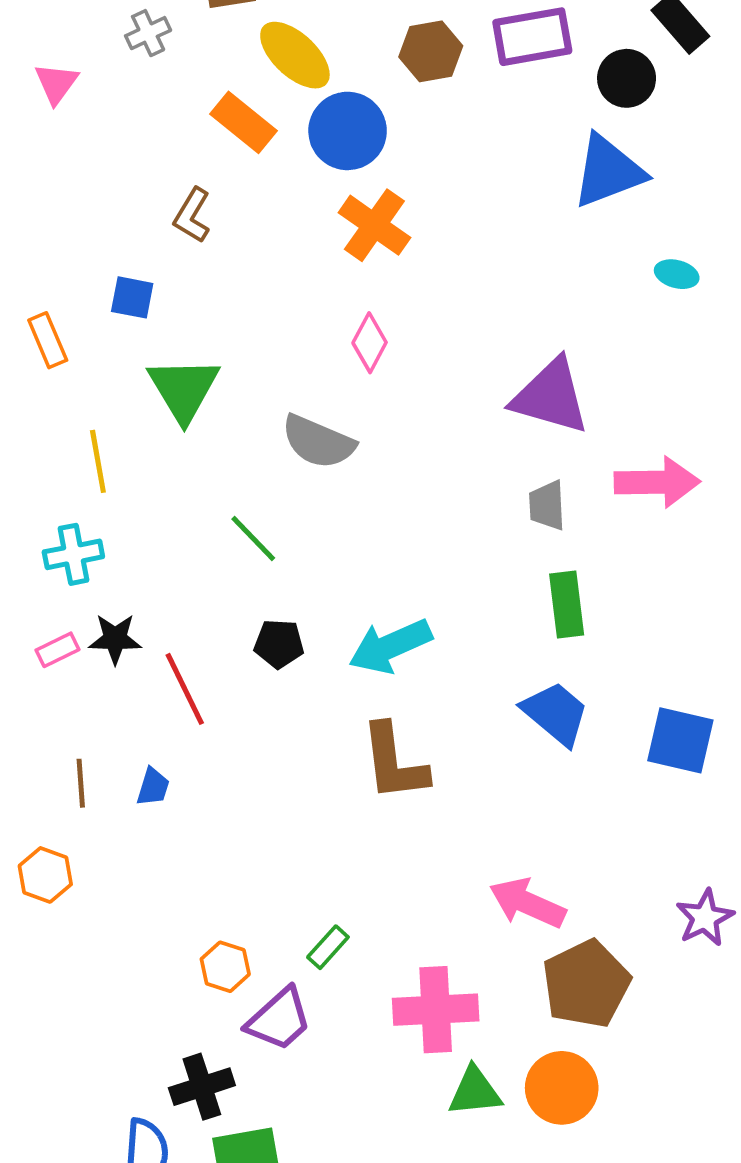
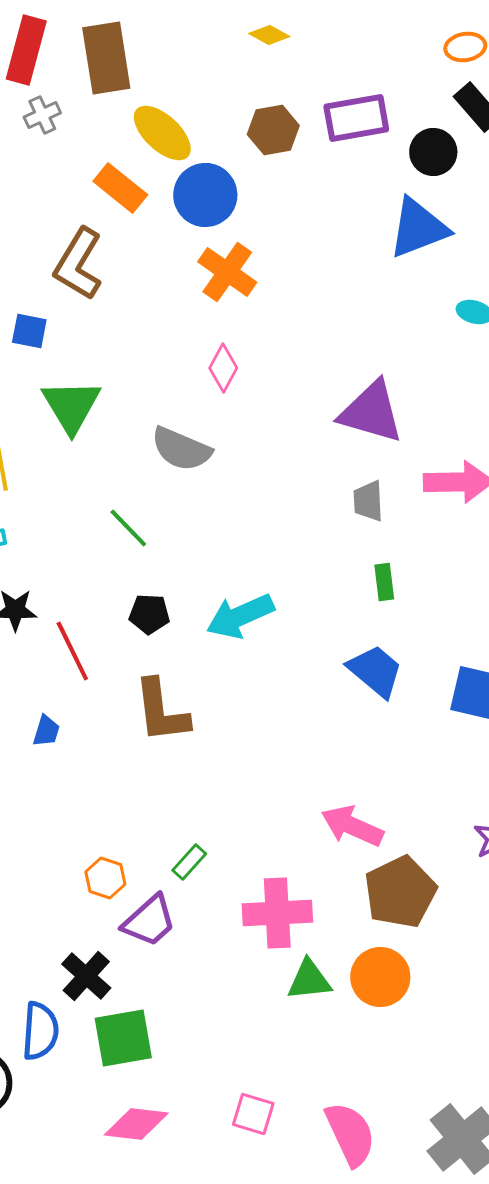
brown L-shape: (192, 215) -> (78, 264), size x1.6
green rectangle: (567, 605) -> (384, 582), size x0.7
brown L-shape: (394, 762) -> (161, 711), moved
black cross: (202, 1087) -> (86, 976), turned -30

